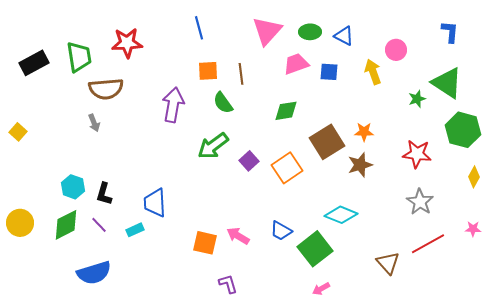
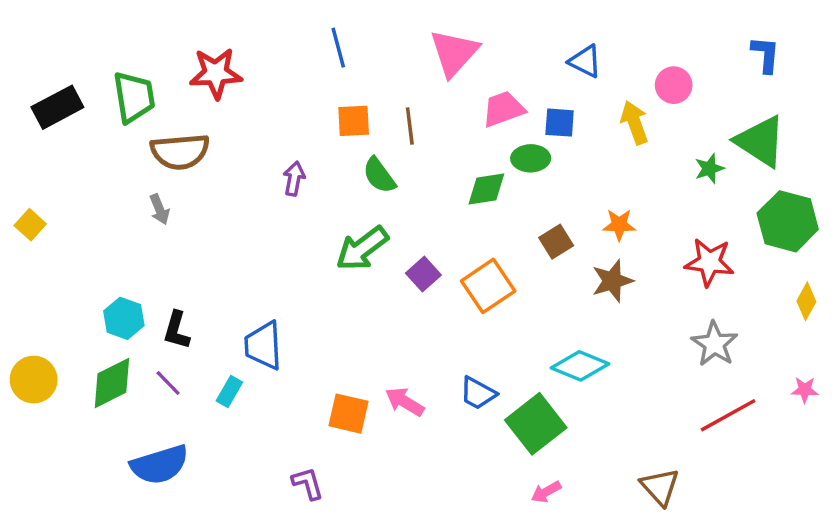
green ellipse: (310, 32) -> (531, 158), moved
purple arrow: (173, 105) -> (294, 179), size x0.6
brown square: (327, 142) -> (556, 242), size x0.6
cyan rectangle: (135, 230) -> (229, 391), turned -36
brown triangle: (388, 263) -> (660, 487), moved
purple L-shape: (228, 284) -> (308, 483), moved

